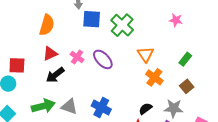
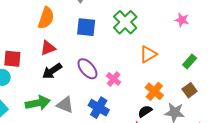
blue square: (92, 19) -> (86, 27), moved
orange triangle: (146, 54) -> (148, 54), turned 30
pink cross: (77, 57) -> (114, 79), moved
purple ellipse: (103, 59) -> (87, 69), moved
orange cross: (154, 77) -> (154, 91), moved

